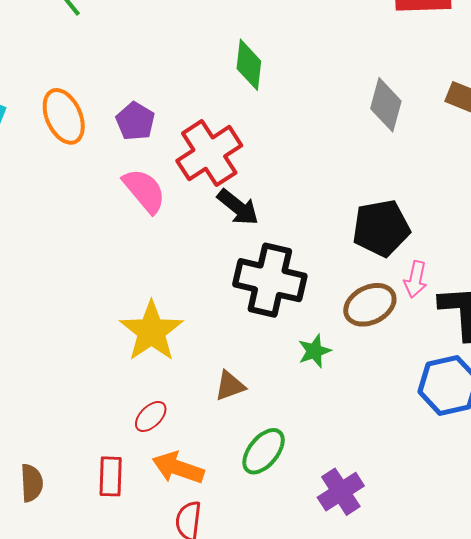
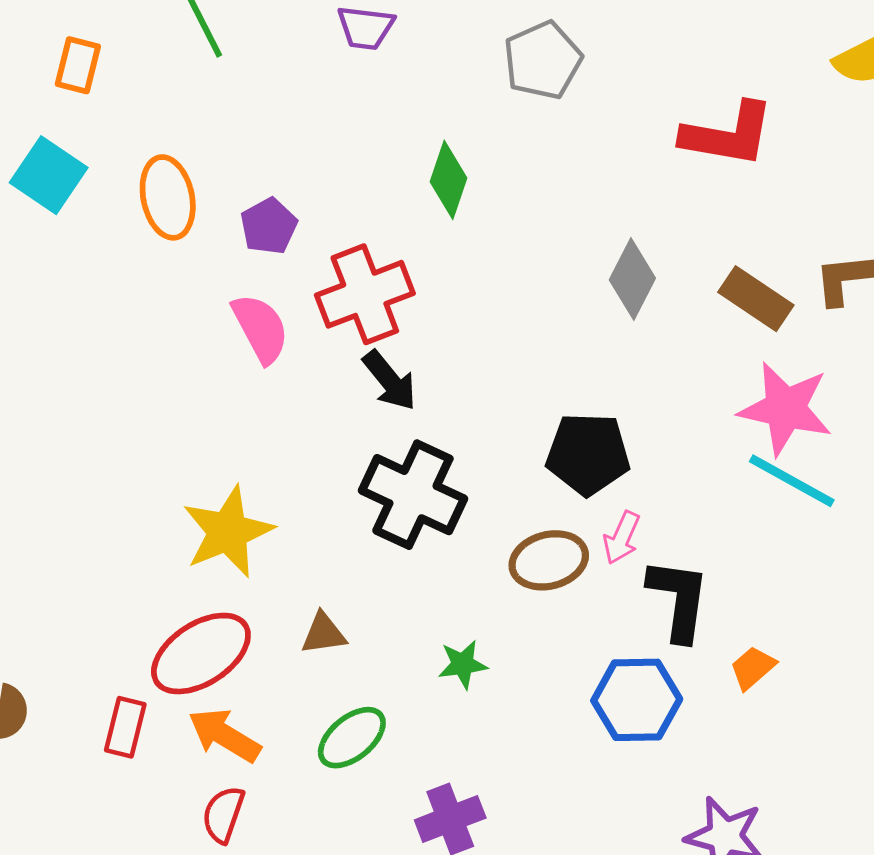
green star: (314, 351) -> (463, 664), moved
red ellipse: (151, 416) -> (201, 654), size x2.0

